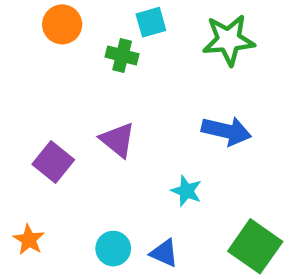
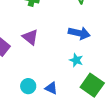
cyan star: (186, 191) -> (76, 60), moved

